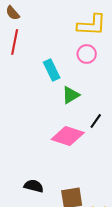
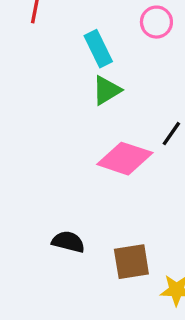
green triangle: (71, 95) -> (107, 90), moved

